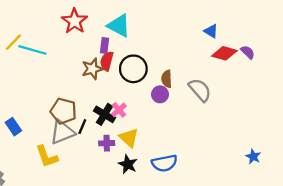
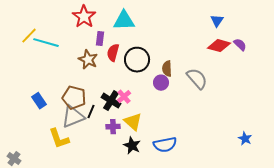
cyan triangle: (119, 26) -> (124, 21), turned -30
blue triangle: (211, 31) -> (217, 21), moved, turned 32
purple rectangle: (104, 46) -> (100, 39), moved
brown star: (92, 69) -> (88, 60), moved, turned -30
blue rectangle: (13, 127) -> (39, 101), moved

